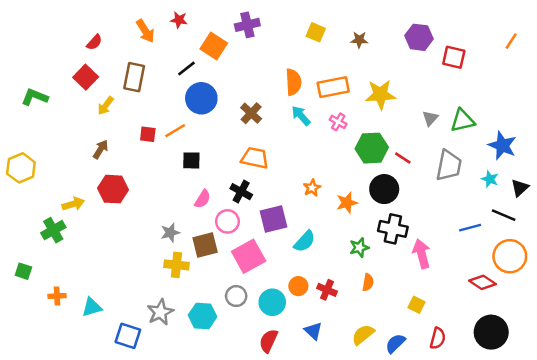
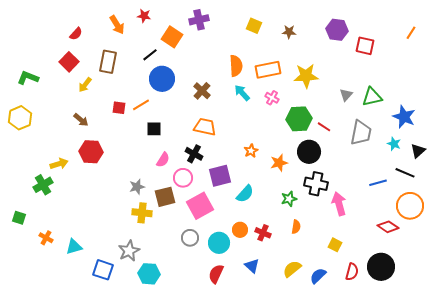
brown arrow: (101, 149) -> (81, 120), turned 98
yellow hexagon: (21, 168) -> (20, 118), moved
orange cross: (57, 296) -> (46, 238), turned 32
cyan hexagon: (203, 316) -> (149, 274), moved
black circle: (491, 332) -> (381, 267), moved

